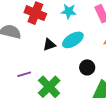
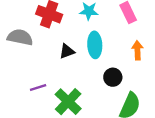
cyan ellipse: (73, 40) -> (95, 45), turned -60

